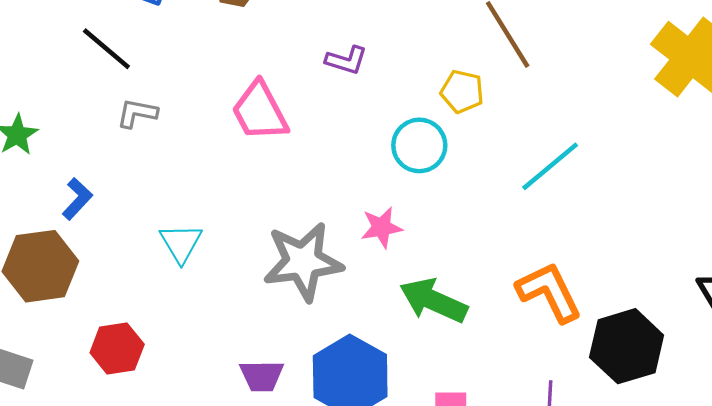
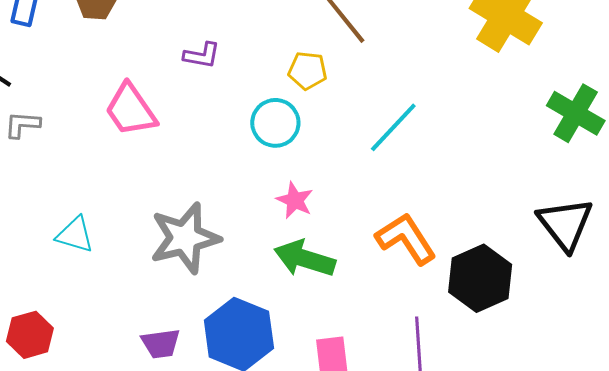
pink star: (382, 227) -> (295, 200), moved, turned -30
cyan triangle: (181, 243) -> (75, 235), turned -36

